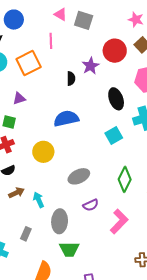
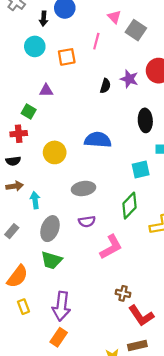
orange square: (29, 63) -> (67, 57), size x0.7
purple star: (91, 66) -> (129, 79), turned 30
blue semicircle: (66, 119) -> (98, 140), moved
cyan square: (114, 135) -> (141, 169), moved

